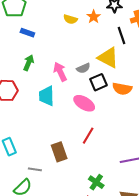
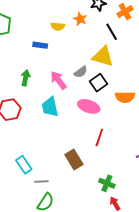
blue rectangle: (27, 33) -> (40, 45), moved
orange semicircle: (122, 89) -> (125, 97), moved
gray line: (35, 169) -> (41, 181), moved
green cross: (96, 182) -> (107, 183), moved

